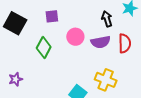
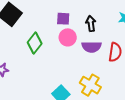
purple square: (52, 16) -> (63, 19), moved
black arrow: (107, 19) -> (91, 24), moved

